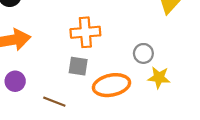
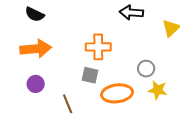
brown line: (54, 102) -> (68, 104), turned 42

